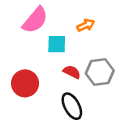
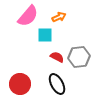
orange arrow: (86, 25) -> (59, 17), moved
red circle: (25, 83) -> (20, 84), moved

